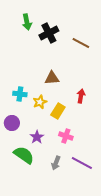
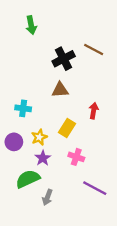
black cross: (49, 33) -> (64, 59), moved
yellow star: (40, 102) -> (39, 137), moved
green semicircle: (24, 155) -> (28, 179), turned -60
gray arrow: (56, 163) -> (47, 197), moved

